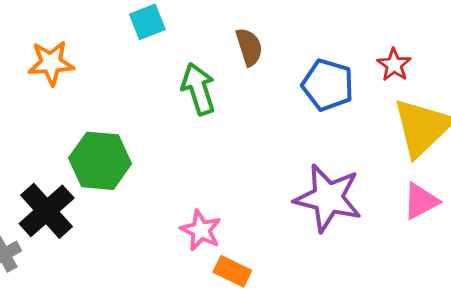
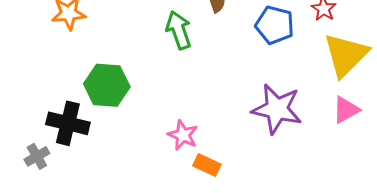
black cross: (47, 211) -> (68, 123), turned -33

